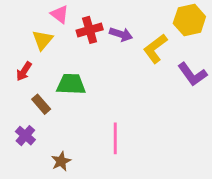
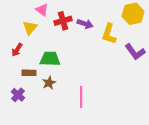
yellow L-shape: (155, 49) -> (109, 34), turned -35
brown rectangle: (41, 104) -> (29, 73), turned -48
brown star: (61, 161) -> (49, 83), moved

